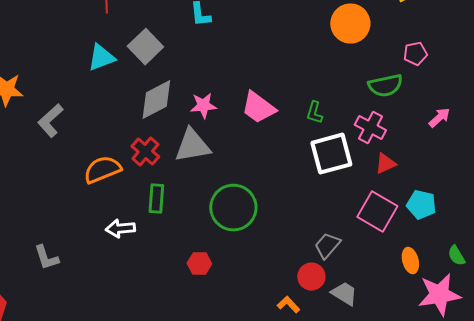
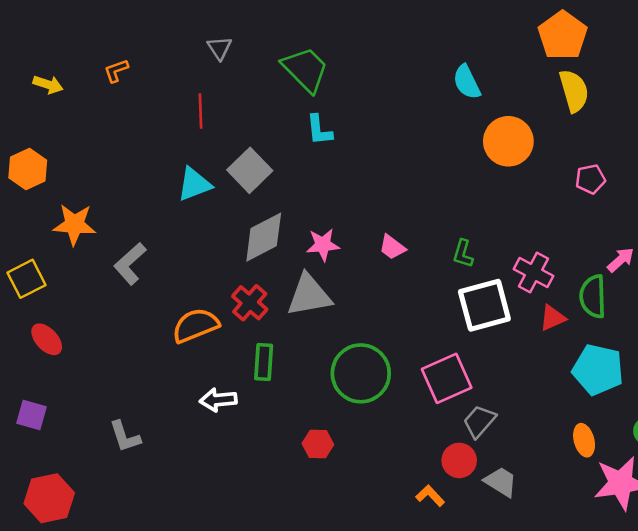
green semicircle: (385, 86) -> (593, 296), moved, turned 100
pink trapezoid: (258, 108) -> (392, 247), size x0.6
cyan pentagon: (421, 205) -> (598, 370), size x1.4
pink square: (377, 212) -> (447, 378), moved, turned 36

